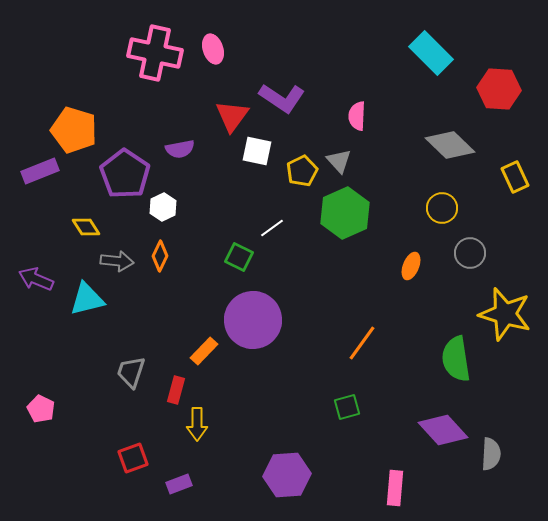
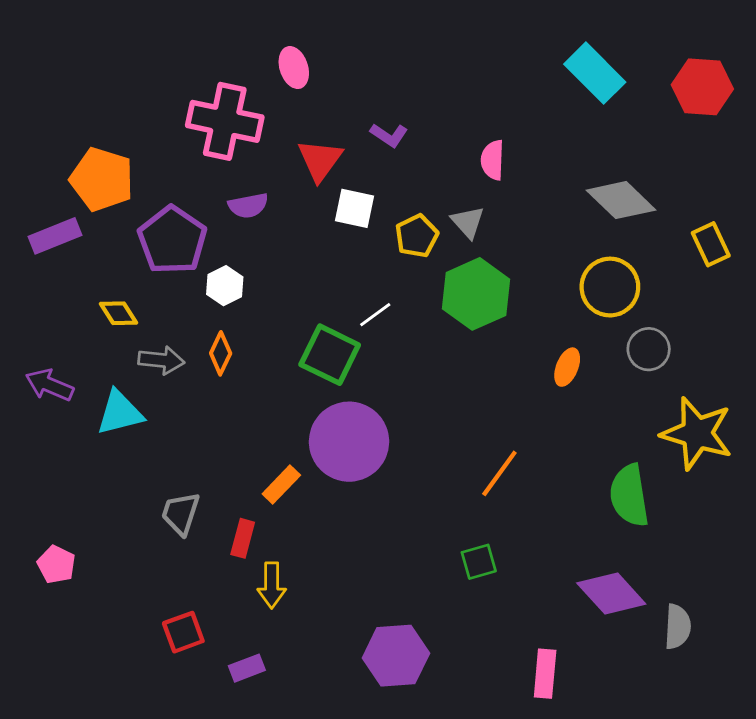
pink cross: (155, 53) -> (225, 121), moved
red hexagon: (499, 89) -> (702, 87), moved
purple L-shape: (282, 98) -> (389, 135), size x0.6
yellow circle: (442, 208) -> (610, 287), size x1.4
green square: (239, 257) -> (330, 355), size x1.5

